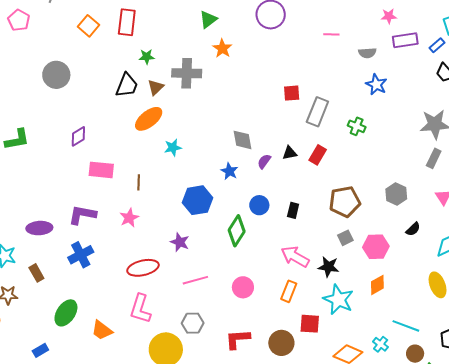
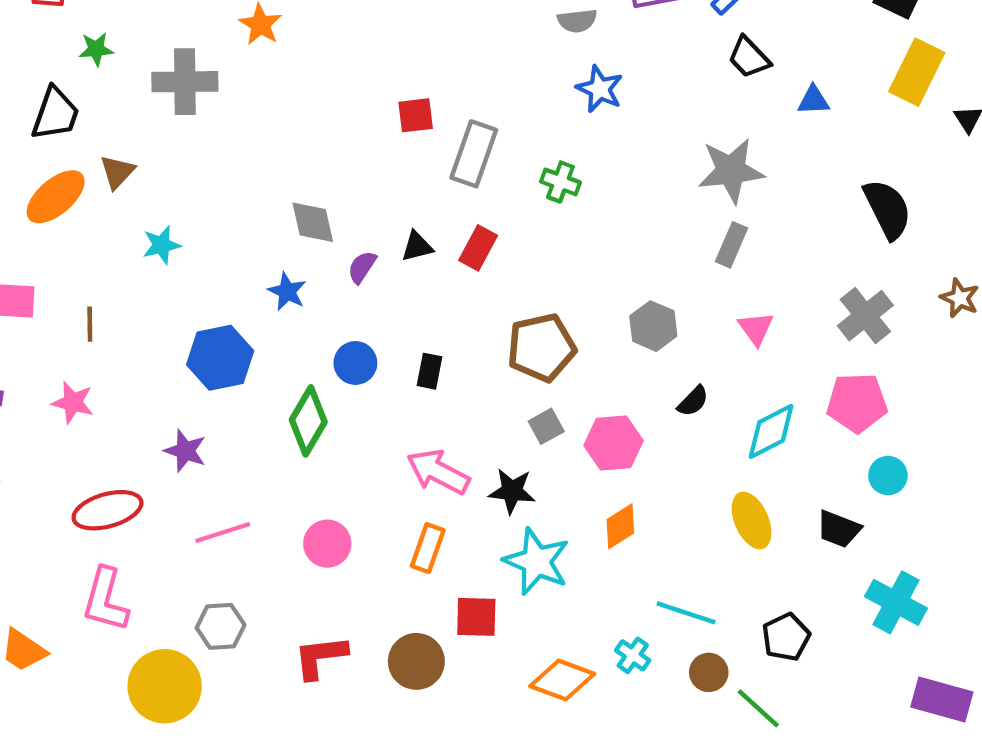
brown triangle: (156, 87) -> (117, 172), moved
orange ellipse: (149, 119) -> (56, 197), moved
pink star: (129, 218) -> (73, 402), turned -30

